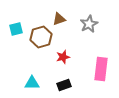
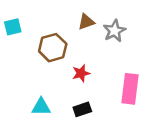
brown triangle: (59, 19) -> (86, 22), moved
cyan square: (16, 29) -> (13, 27), moved

